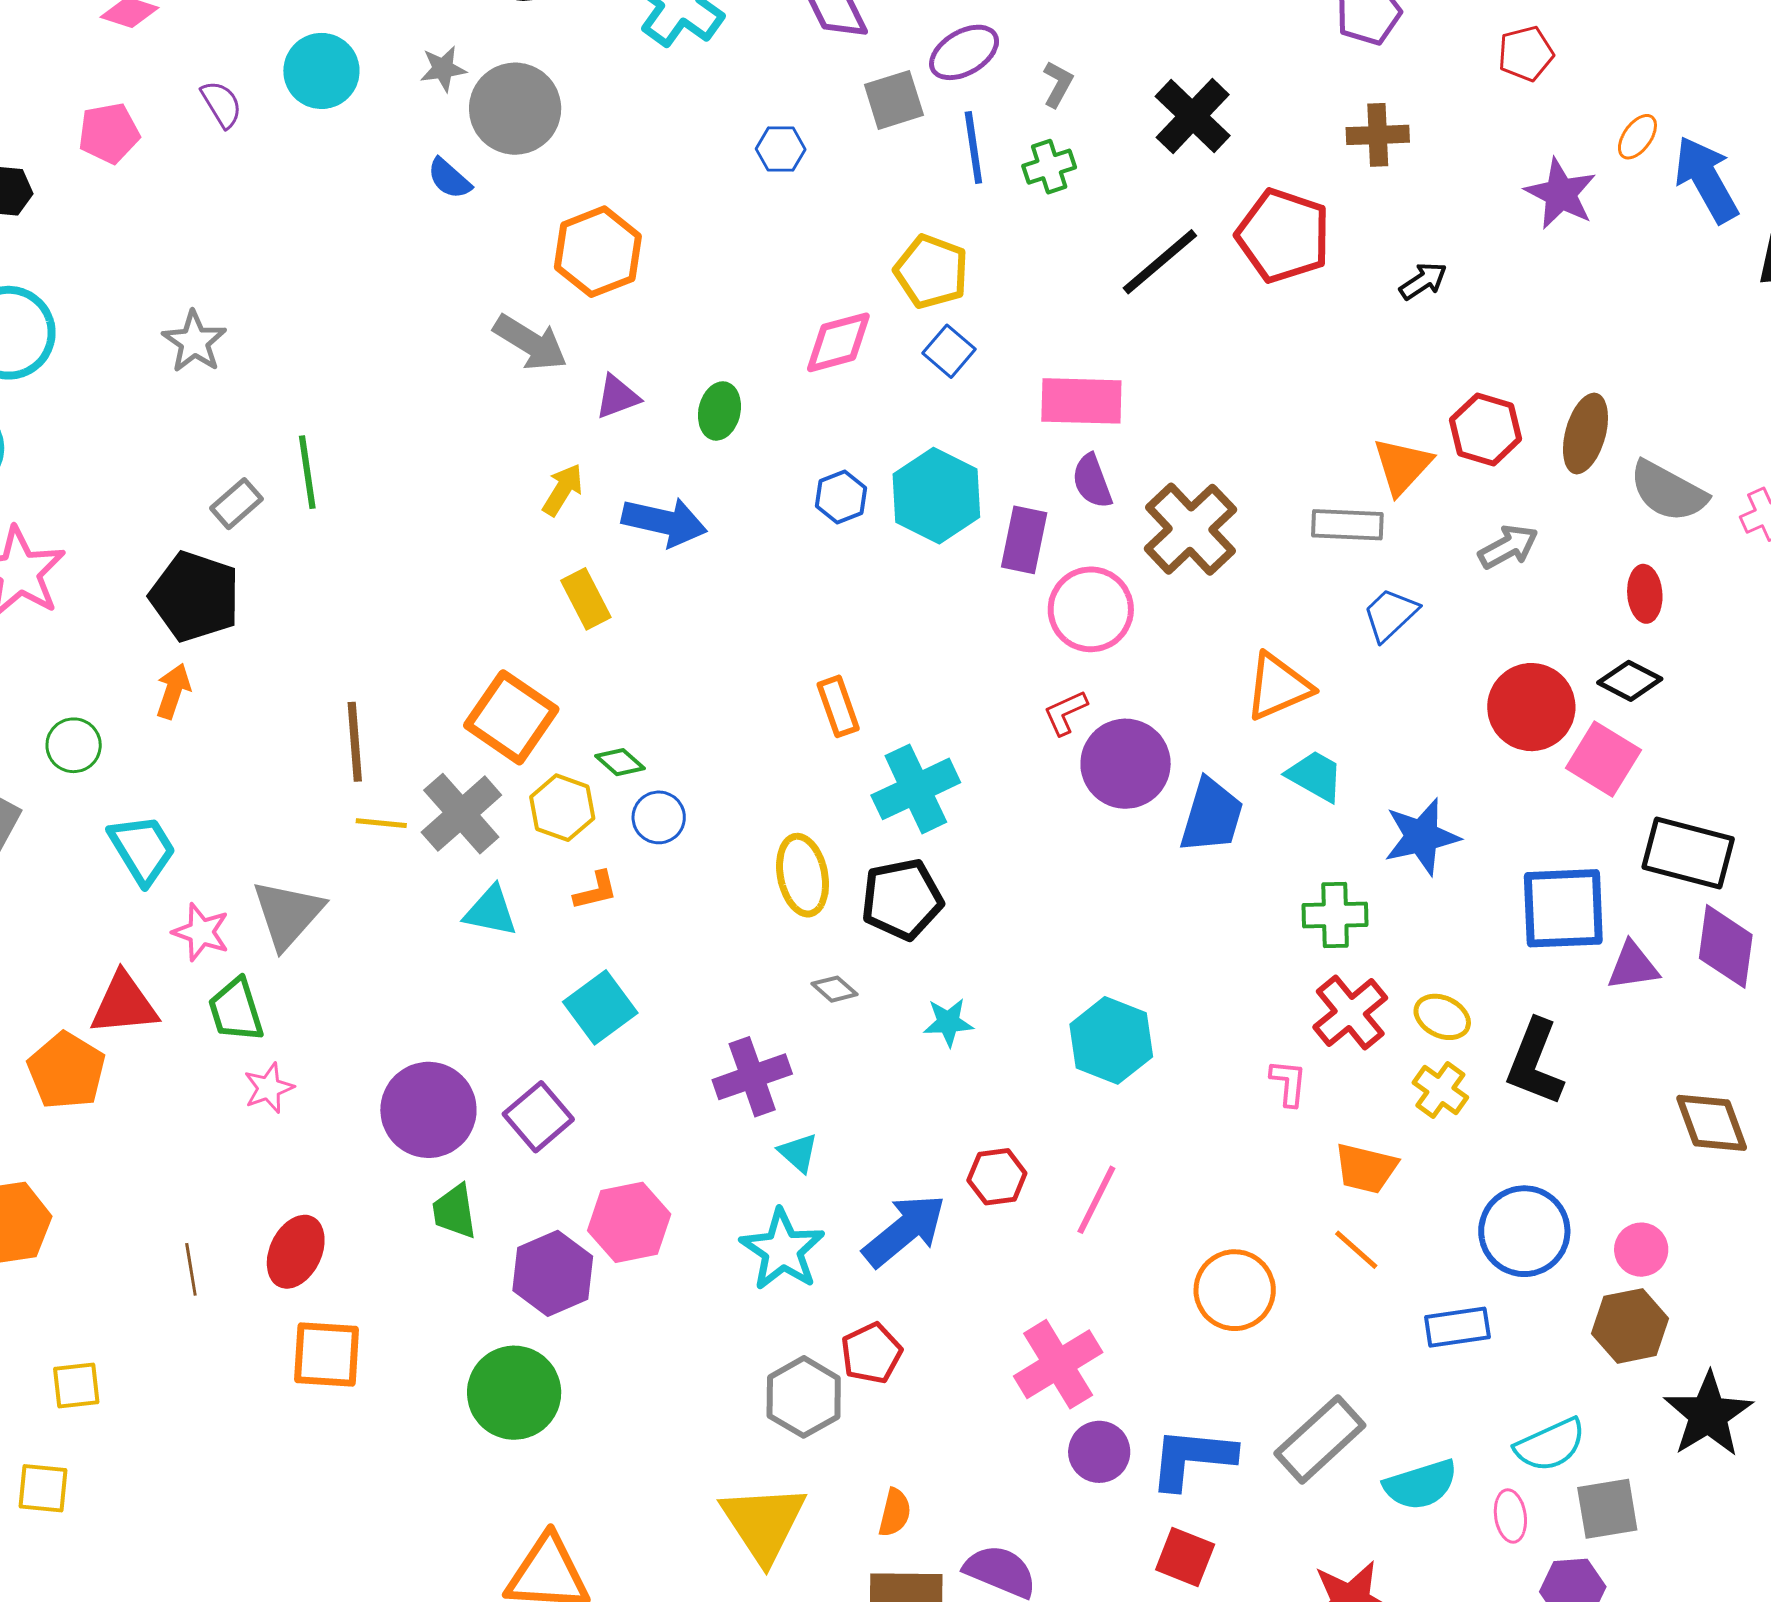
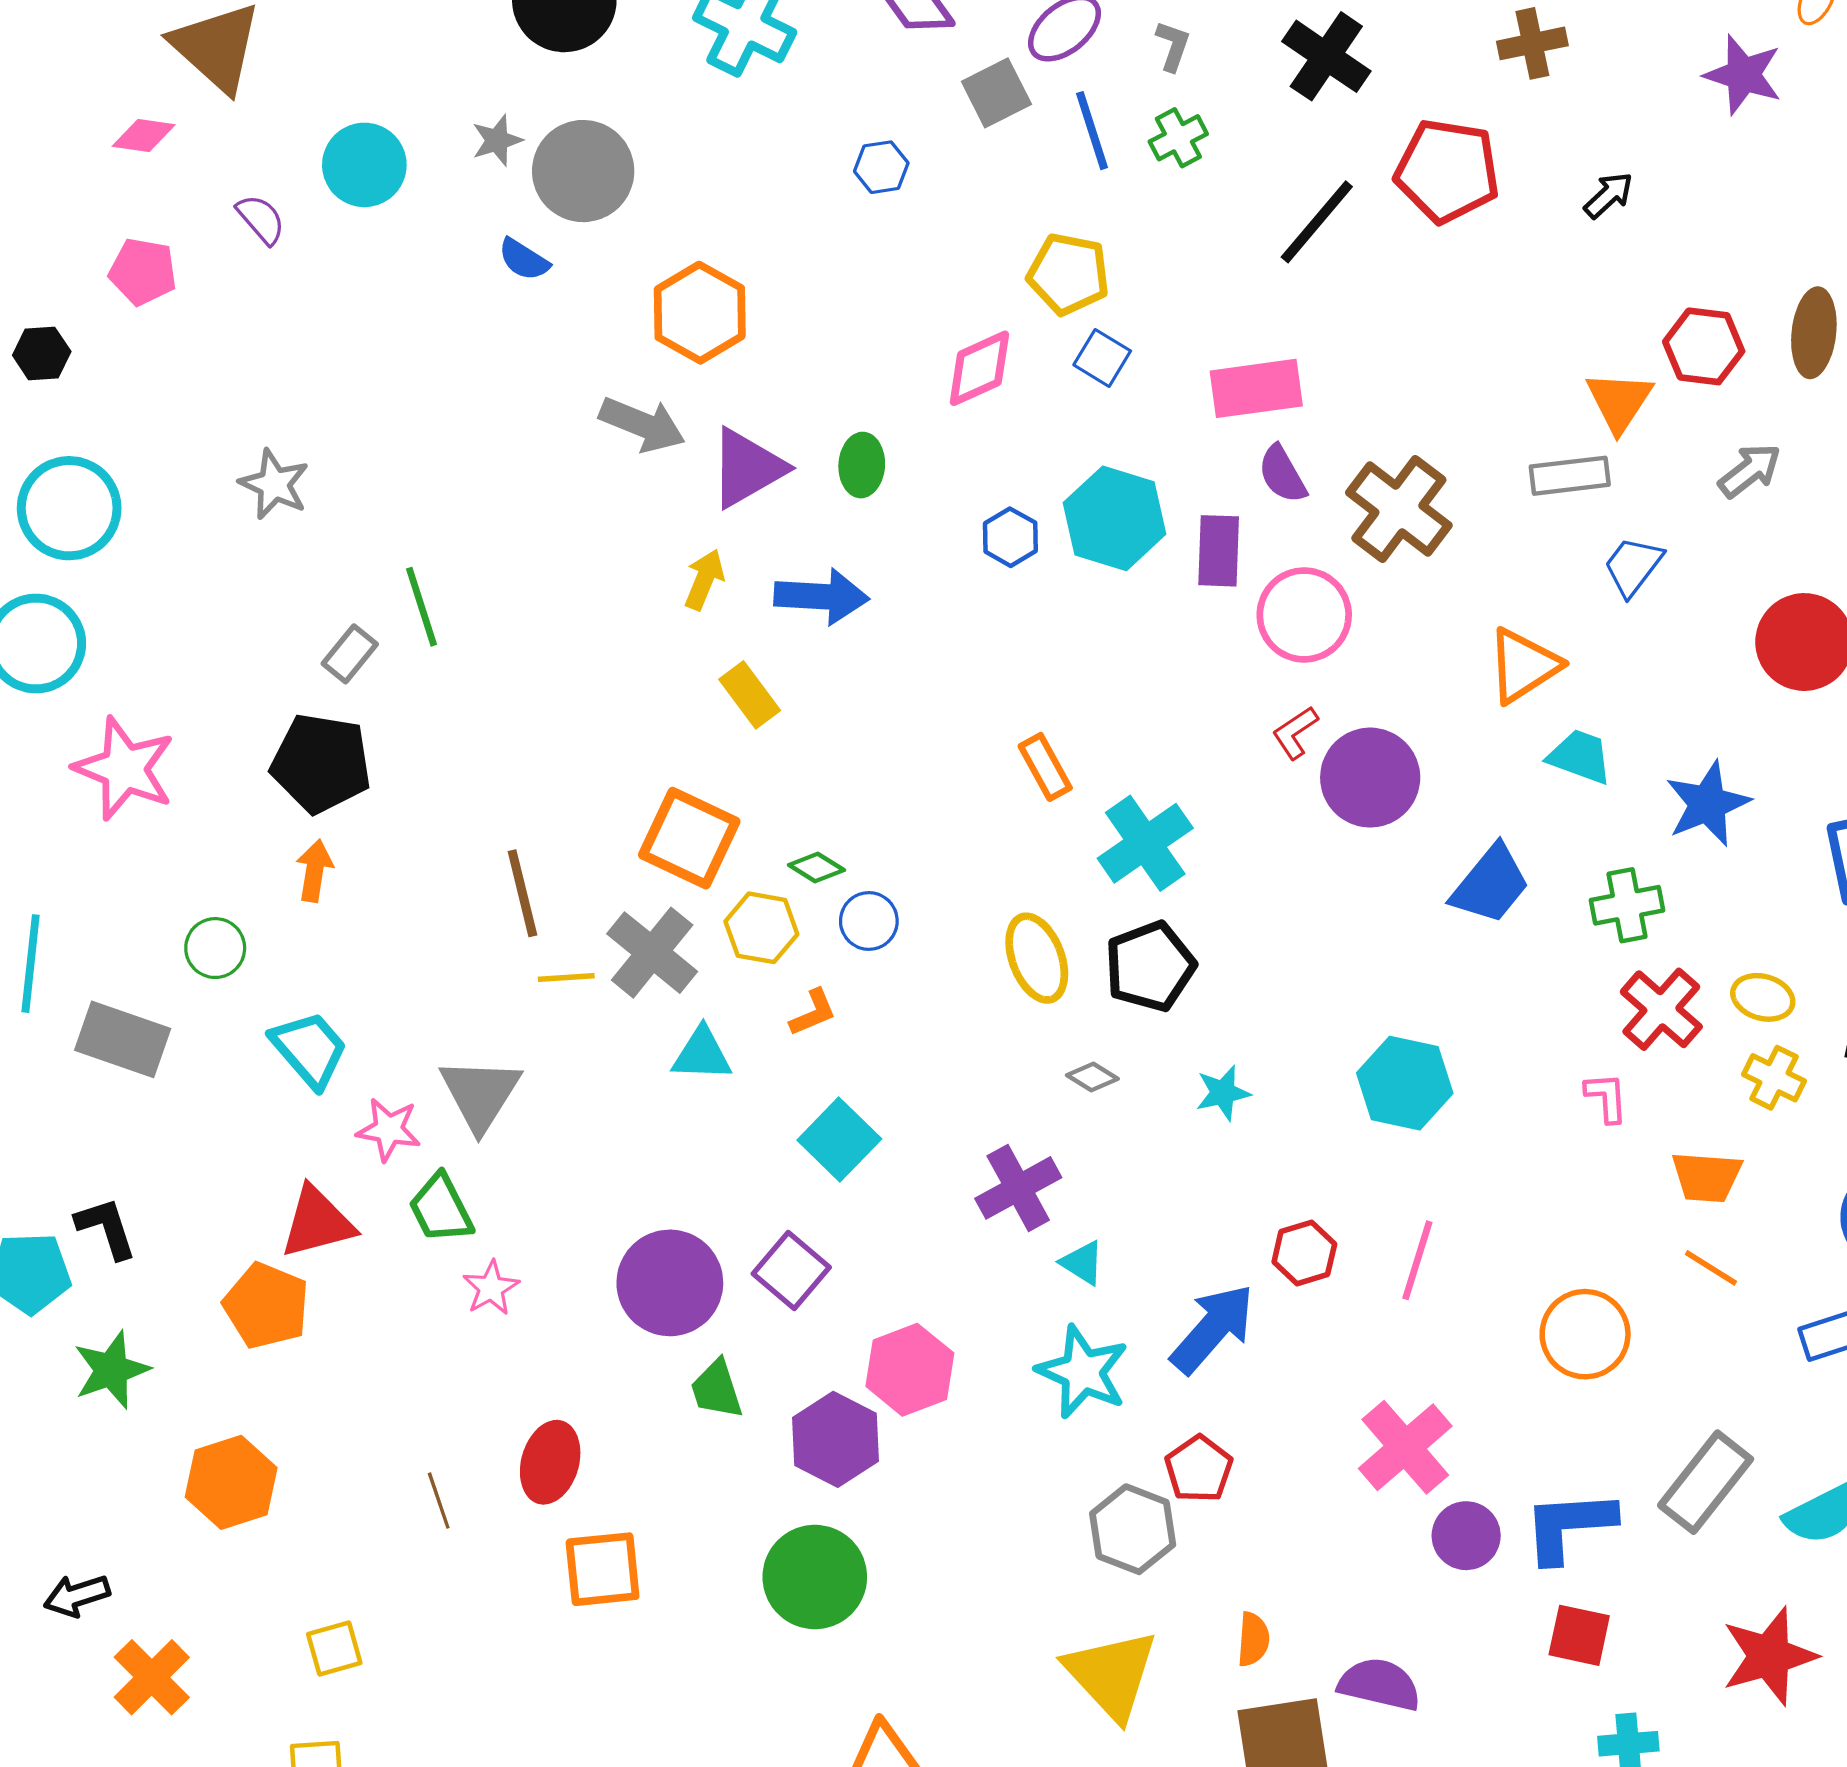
pink pentagon: (109, 133) -> (143, 271), turned 30
purple triangle: (617, 397) -> (747, 468), size x1.6
blue trapezoid: (1212, 816) -> (1490, 884), moved, turned 32

